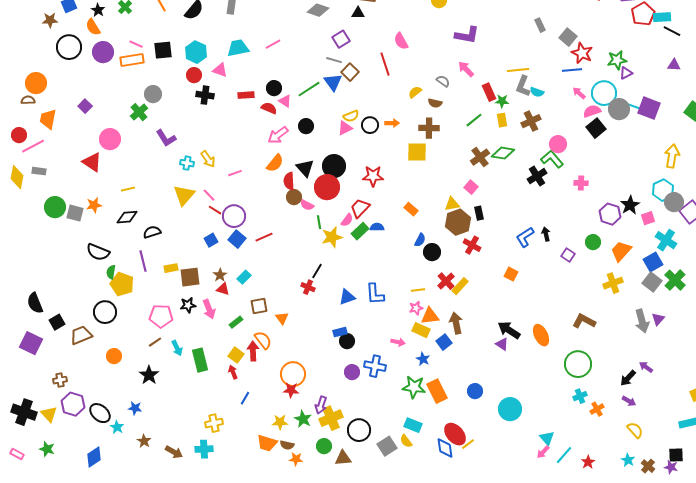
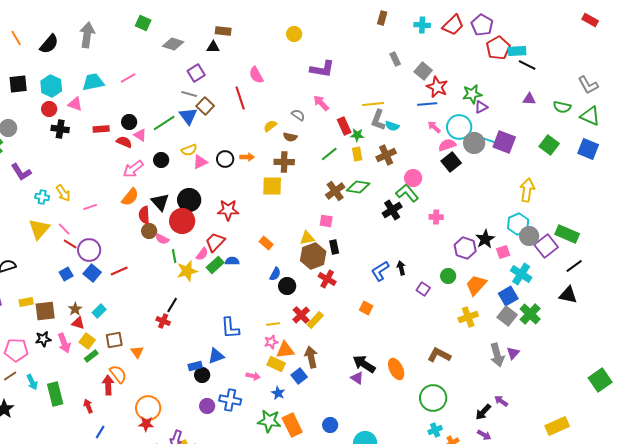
yellow semicircle: (351, 116) -> (189, 150), moved
pink square: (471, 187) -> (326, 221), turned -32
blue triangle: (347, 297) -> (216, 356), moved
yellow square: (236, 355) -> (87, 341), moved

